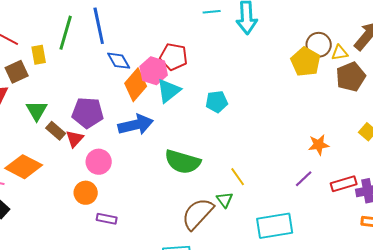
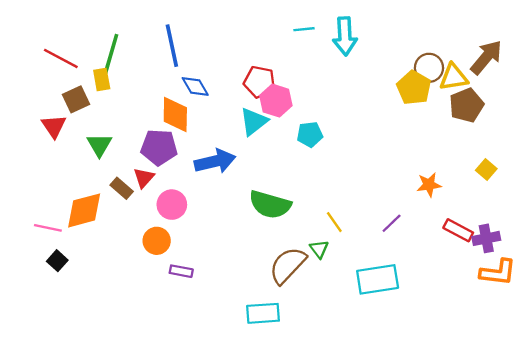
green line: (66, 33) -> (111, 54), moved
yellow triangle: (340, 53) -> (454, 77), size x1.5
pink hexagon: (154, 71) -> (276, 101), moved
orange diamond: (136, 85) -> (175, 115), moved, turned -40
brown rectangle: (56, 131) -> (122, 188), moved
orange diamond: (24, 167) -> (84, 210), turned -42
purple line: (304, 179) -> (392, 223), moved
red rectangle: (344, 184) -> (458, 230), turned 45

